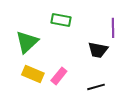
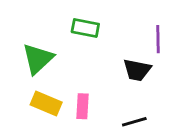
pink rectangle: (59, 76) -> (83, 106), turned -36

